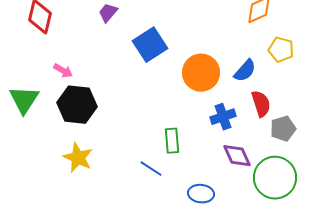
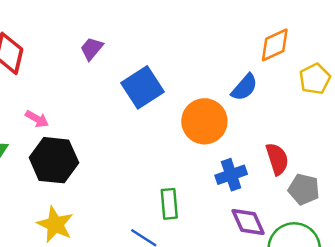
yellow pentagon: (281, 50) -> (315, 79), moved, turned 30
blue semicircle: (245, 71) -> (244, 87), moved
gray pentagon: (283, 129) -> (304, 189), turned 30

